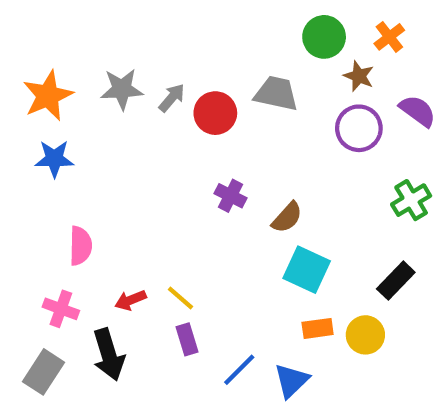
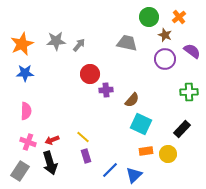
red circle: (215, 113) -> (90, 74), moved
purple cross: (231, 196) -> (106, 90), turned -32
green cross: (411, 200) -> (189, 92), turned 30
pink semicircle: (80, 246) -> (26, 111), moved
red arrow: (130, 300) -> (52, 140), moved

